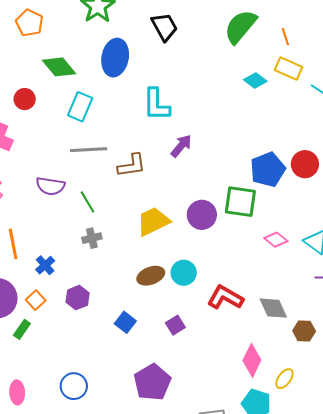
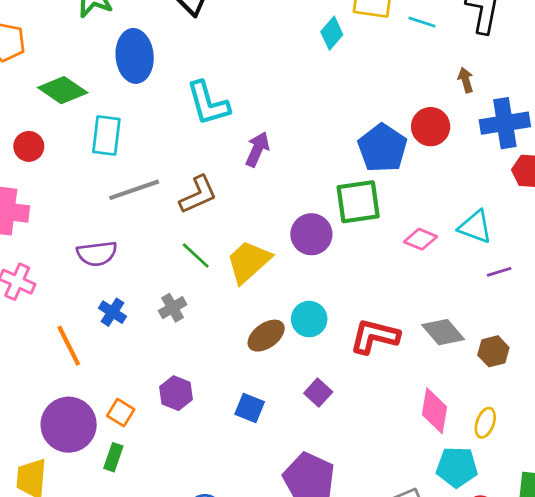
cyan diamond: (255, 80) -> (332, 33), turned -70
green line: (87, 202) -> (196, 255), moved
blue cross: (45, 265) -> (113, 312), moved

